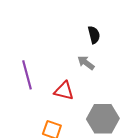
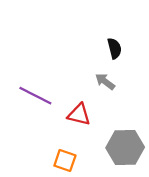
purple line: (27, 75) -> (35, 96), turned -48

